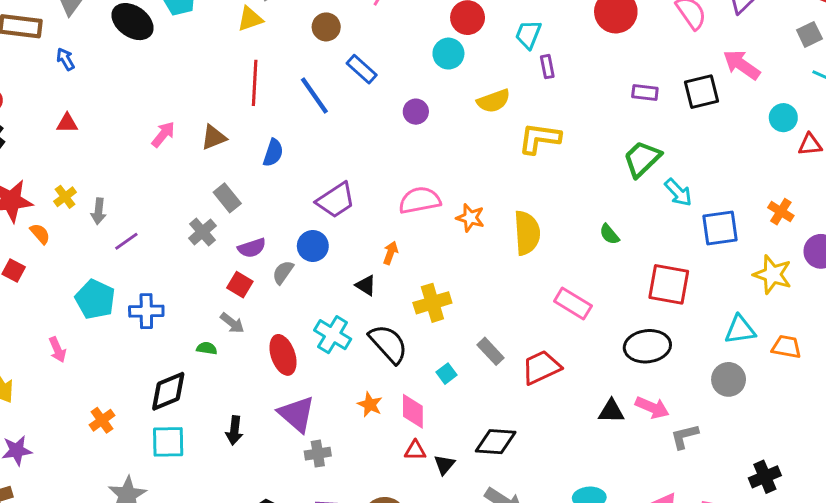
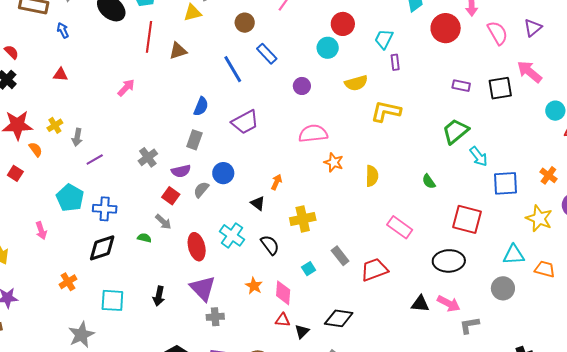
red line: (255, 83) -> (149, 37), moved
brown triangle: (214, 137) -> (178, 51), moved
gray rectangle: (227, 198) -> (194, 140), moved, turned 54
purple trapezoid: (336, 200) -> (245, 122), moved
pink semicircle: (420, 200) -> (313, 134), moved
yellow semicircle: (527, 233) -> (372, 176), size x0.7
black semicircle: (388, 344) -> (270, 245), size x0.7
black diamond: (168, 391) -> (102, 248), moved

